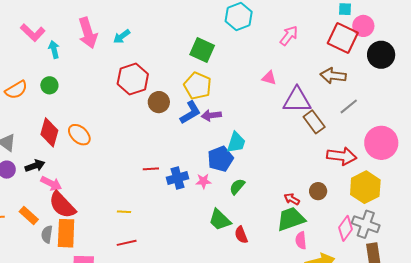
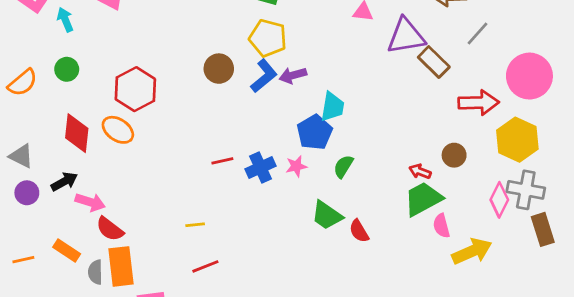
red hexagon: (133, 79) -> (135, 89), moved
red semicircle: (62, 205) -> (110, 229), size x0.7

